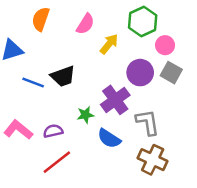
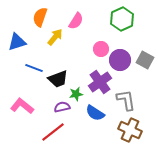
yellow arrow: (109, 44) -> (55, 37), moved
pink circle: (165, 45) -> (101, 49), moved
black trapezoid: (63, 76) -> (58, 79), moved
purple semicircle: (53, 131) -> (62, 107), moved

